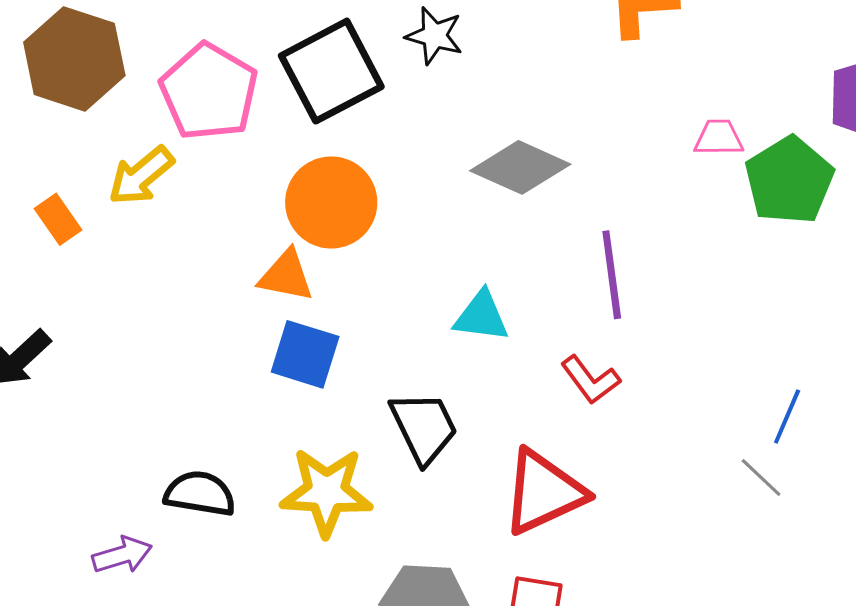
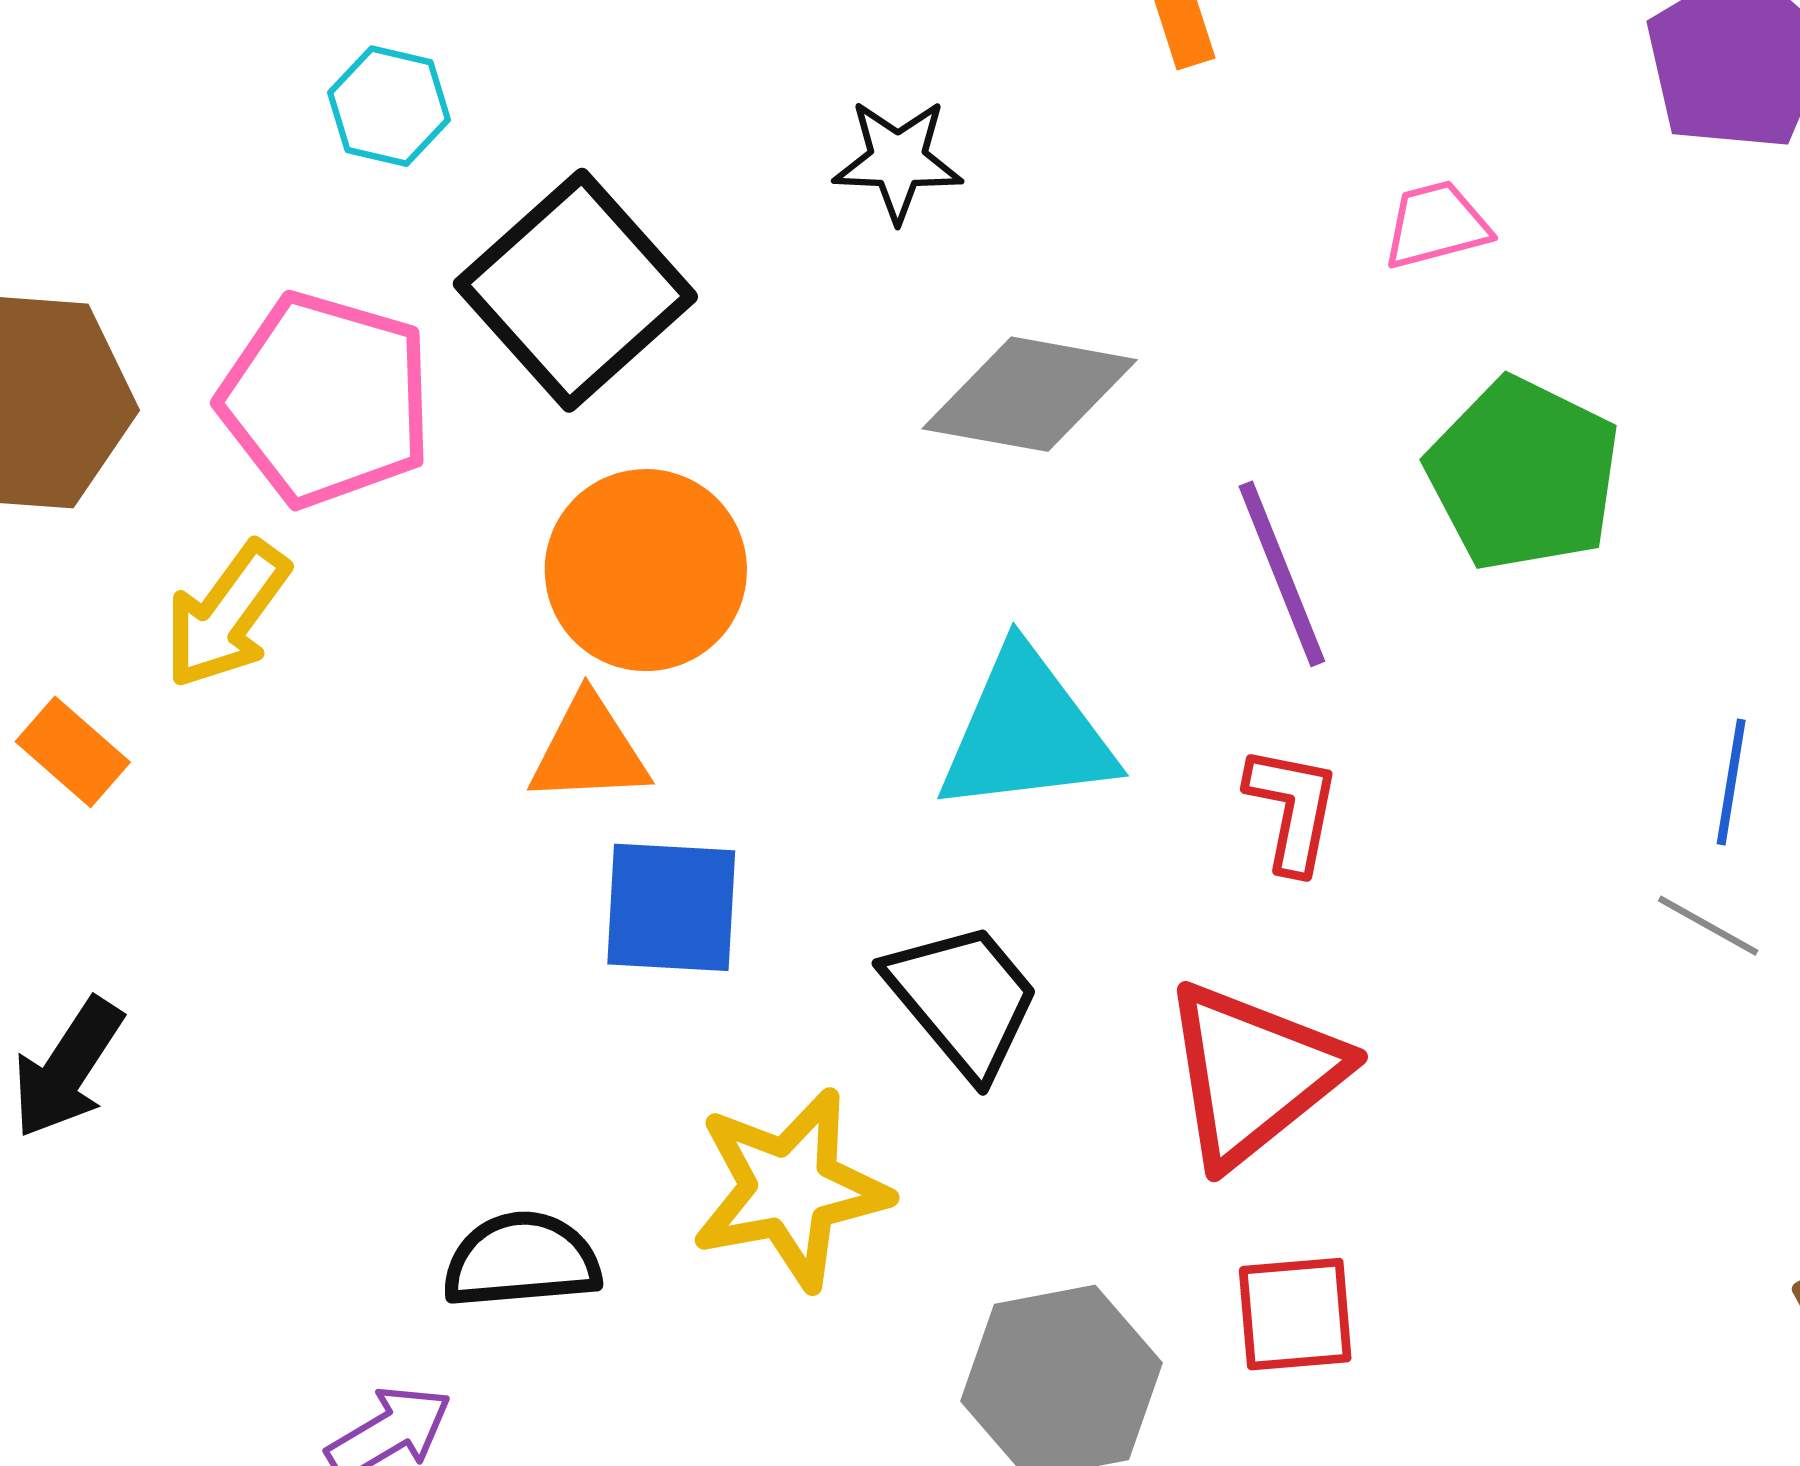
black star: (434, 36) -> (898, 160), moved
green pentagon: (789, 180) -> (1523, 474), moved
cyan triangle: (481, 316) -> (1026, 732), size x1.5
red L-shape: (590, 380) -> (1292, 809), turned -118

